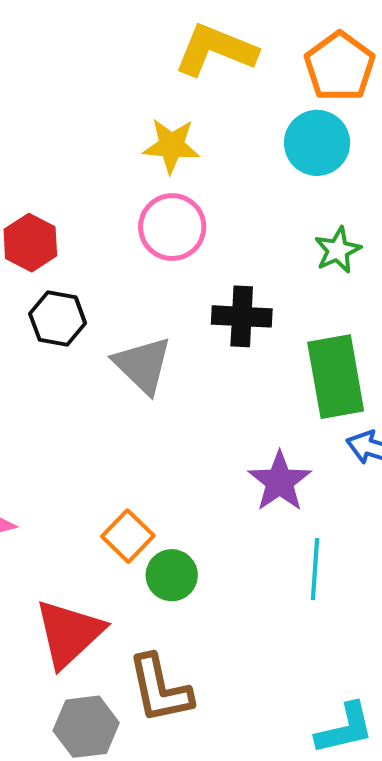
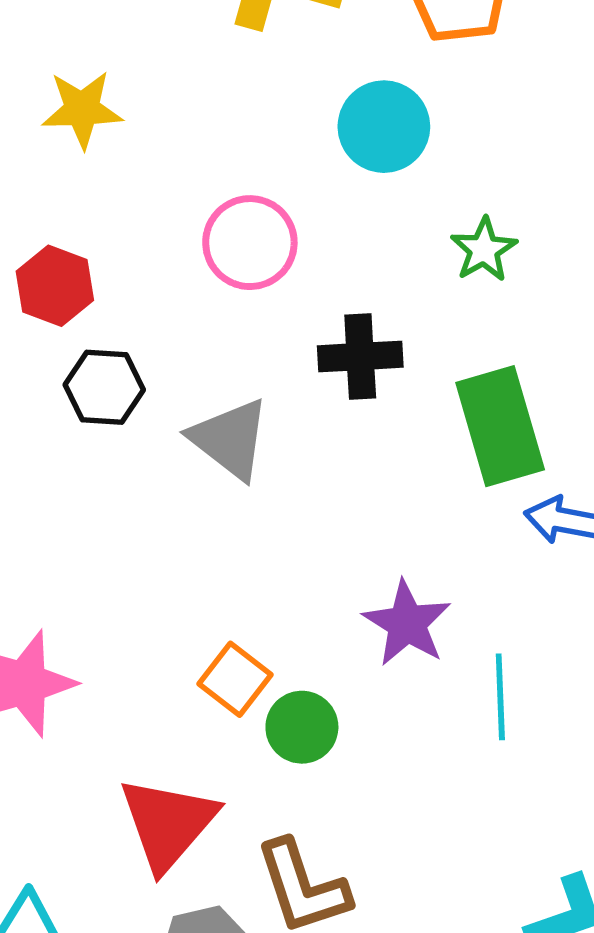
cyan circle: (317, 143) -> (384, 127), moved
yellow star: (171, 146) -> (82, 109), moved
purple star: (280, 482) -> (407, 623), moved

